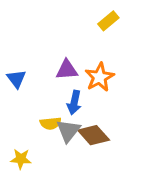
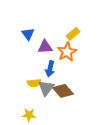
yellow rectangle: (108, 21) -> (73, 34), moved
blue triangle: (16, 79) -> (28, 34), moved
yellow star: (21, 159) -> (29, 115), moved

